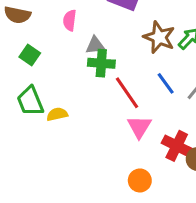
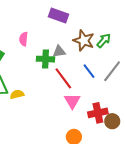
pink semicircle: (70, 20) -> (24, 39), moved
gray triangle: (95, 45) -> (59, 51), moved
red cross: (177, 146) -> (98, 113), turned -36

